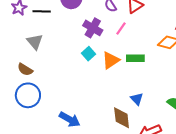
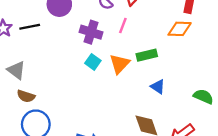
gray triangle: (35, 42) -> (16, 70), moved
blue triangle: (137, 99) -> (158, 87), moved

